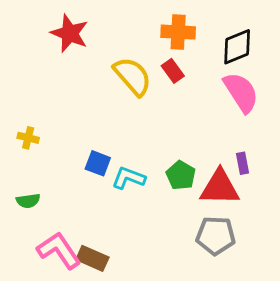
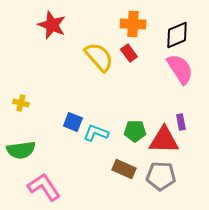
green pentagon: (181, 175) -> (135, 131), turned -30
green semicircle: (28, 201) -> (21, 150), size x1.6
brown rectangle: (92, 258) -> (124, 169), moved

